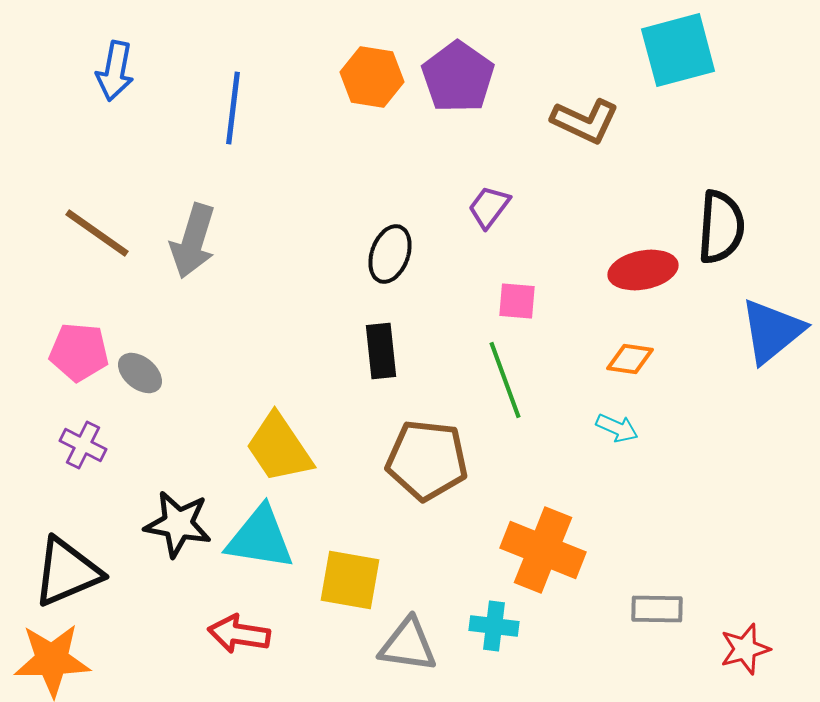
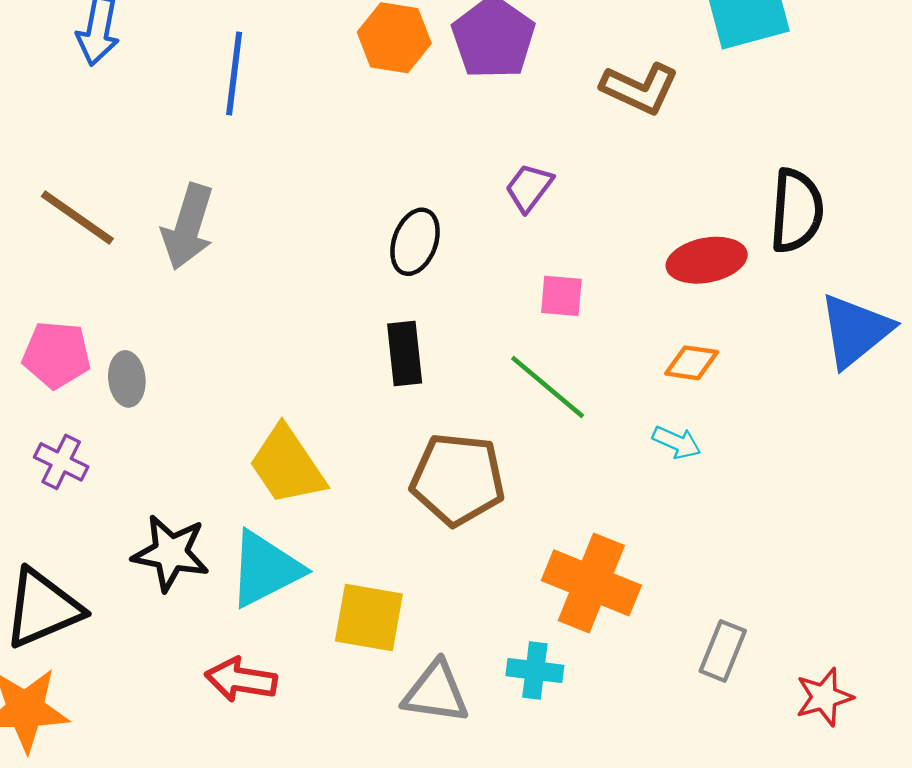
gray ellipse: (140, 373) -> (127, 379), turned 45
green line: (505, 380) -> (548, 387), turned -30
cyan triangle: (260, 538) -> (265, 569), turned -36
gray rectangle: (657, 609) -> (723, 651), turned -69

